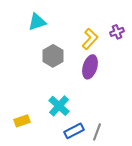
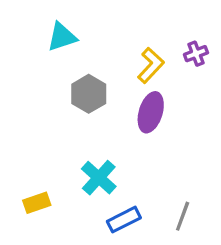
gray line: (97, 132) -> (183, 216), moved

